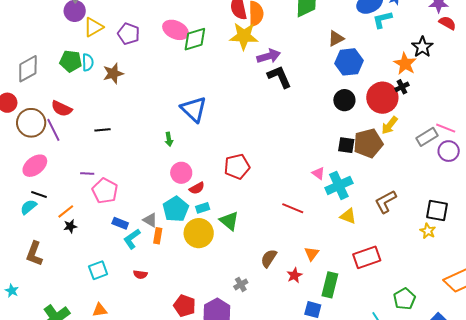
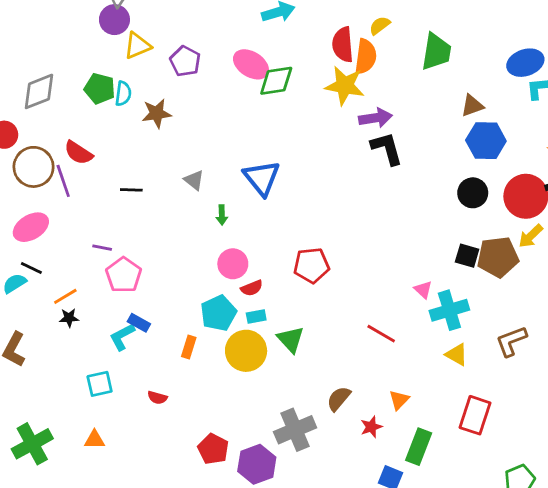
gray triangle: (150, 220) -> (194, 180), moved
cyan L-shape: (132, 239) -> (122, 337), moved
red rectangle: (367, 257) -> (475, 415), turned -60
gray cross: (241, 284) -> (295, 430), size x2.0

